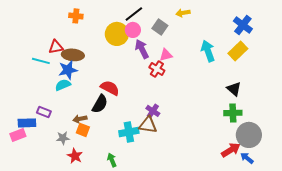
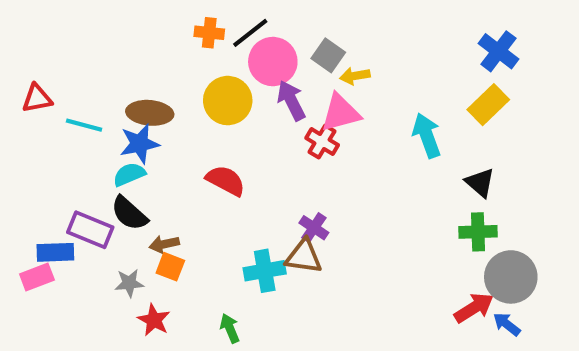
yellow arrow: (183, 13) -> (355, 76), moved
black line: (134, 14) -> (250, 33), moved
orange cross: (76, 16) -> (209, 33), moved
pink circle: (133, 30) -> (273, 62), size x1.5
yellow circle: (117, 34) -> (228, 101), moved
red triangle: (56, 47) -> (37, 98), moved
cyan arrow: (208, 51) -> (427, 135), moved
pink triangle: (166, 55) -> (341, 113), size x1.5
black semicircle: (100, 104) -> (129, 213), moved, turned 102
purple rectangle: (44, 112) -> (90, 230), size x1.5

